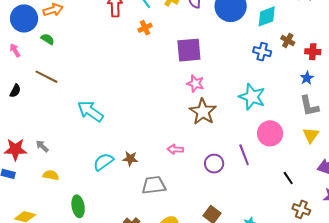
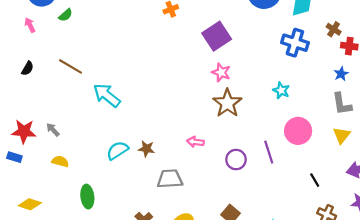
green semicircle: (48, 39) -> (66, 15), turned 104
brown cross: (288, 40) -> (334, 29), moved
purple square: (189, 50) -> (217, 36), turned -32
blue cross: (262, 52) -> (295, 43), size x1.4
brown line: (46, 77) -> (71, 66), moved
cyan star: (252, 97) -> (281, 90), size x0.6

